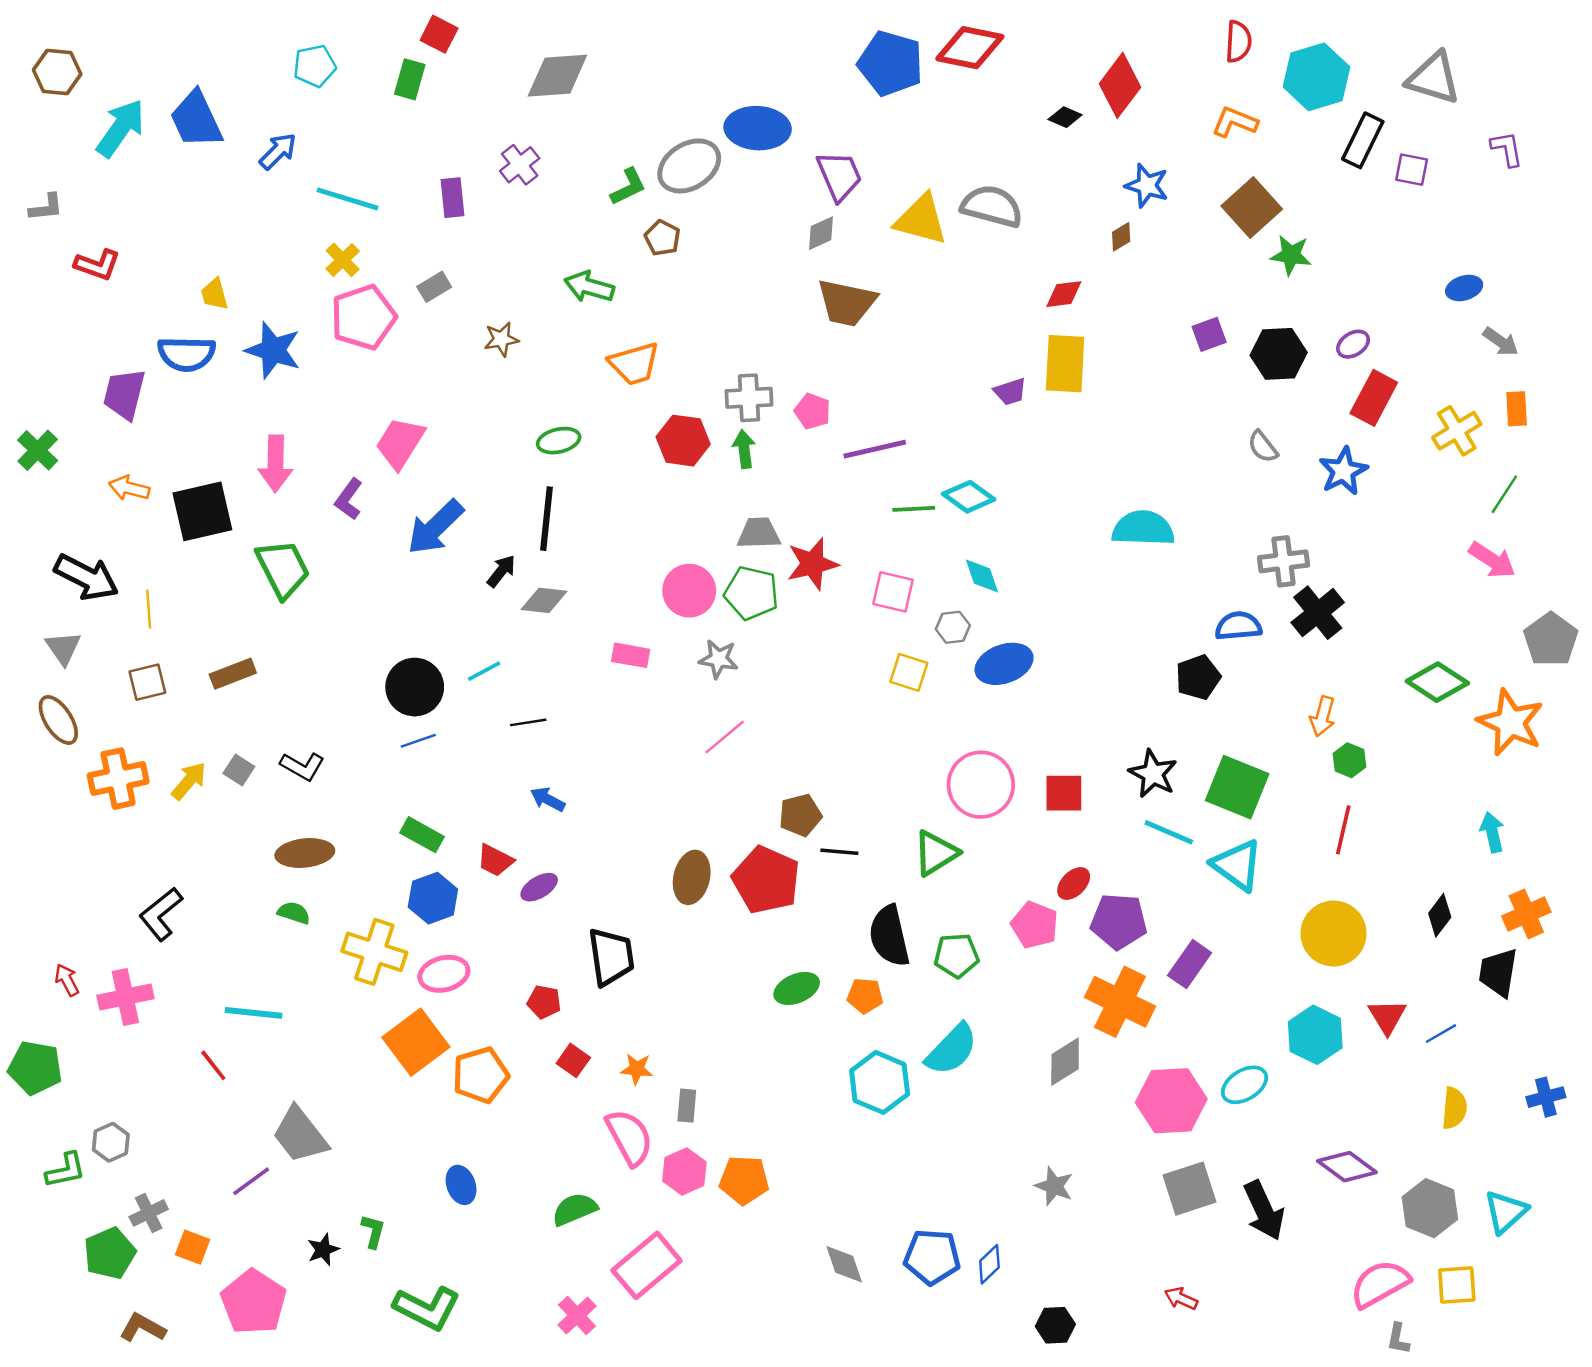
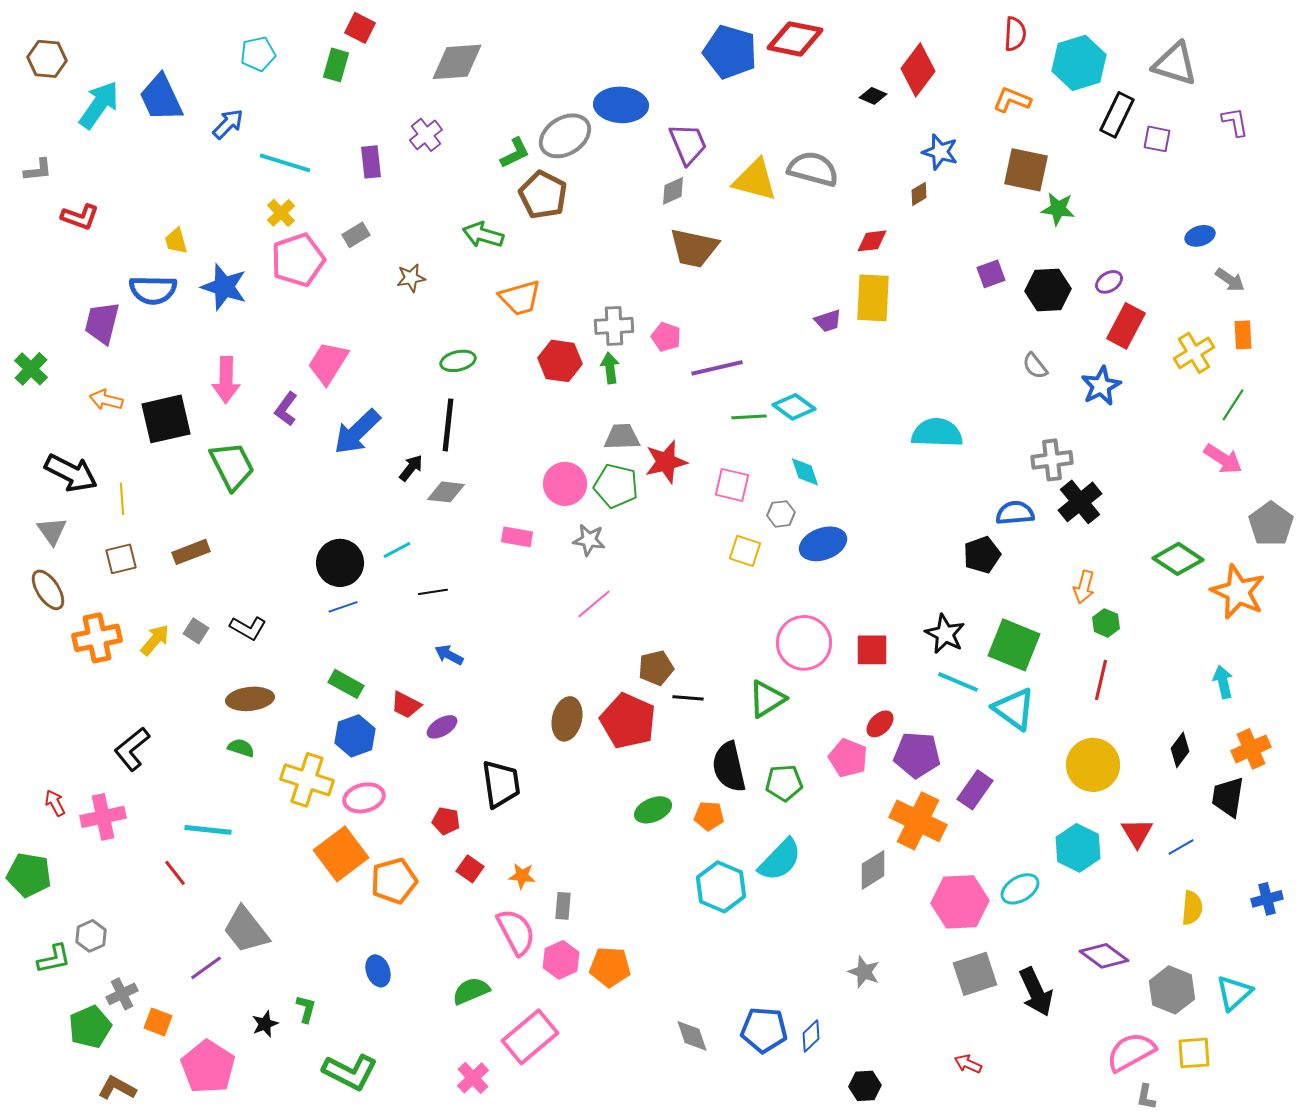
brown square: (1252, 207) -> (1026, 170), turned -36
brown pentagon: (662, 238) -> (543, 195), size x1.6

